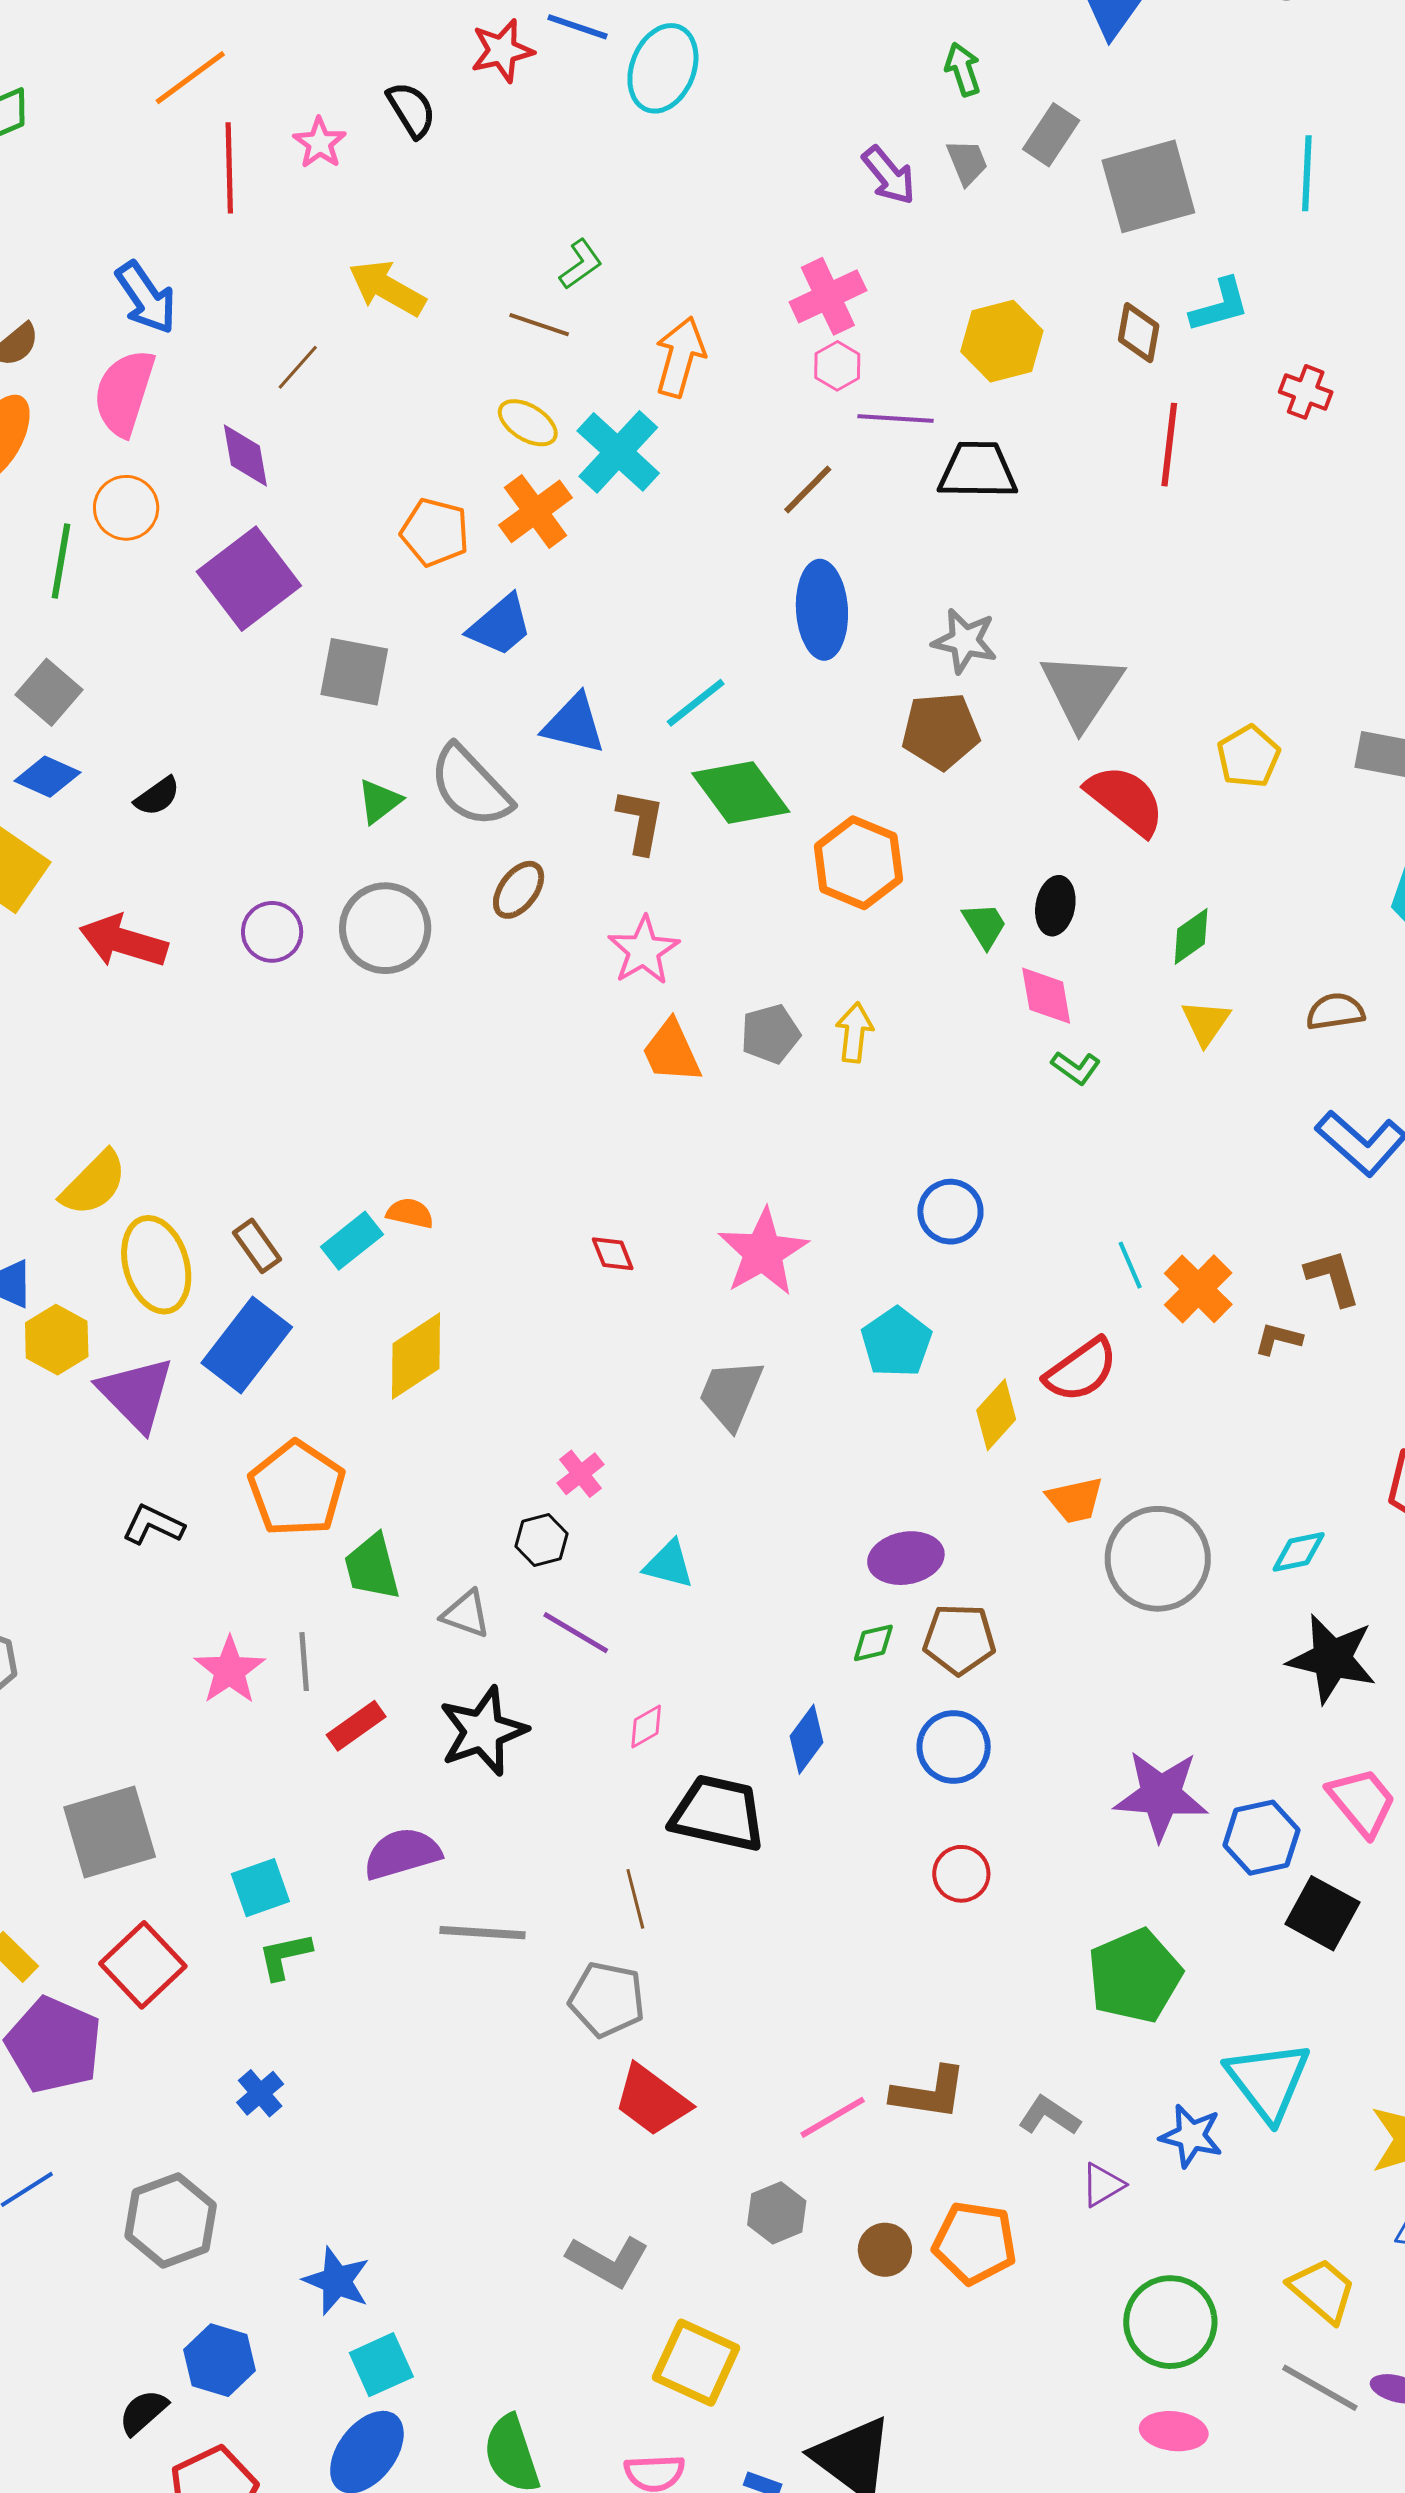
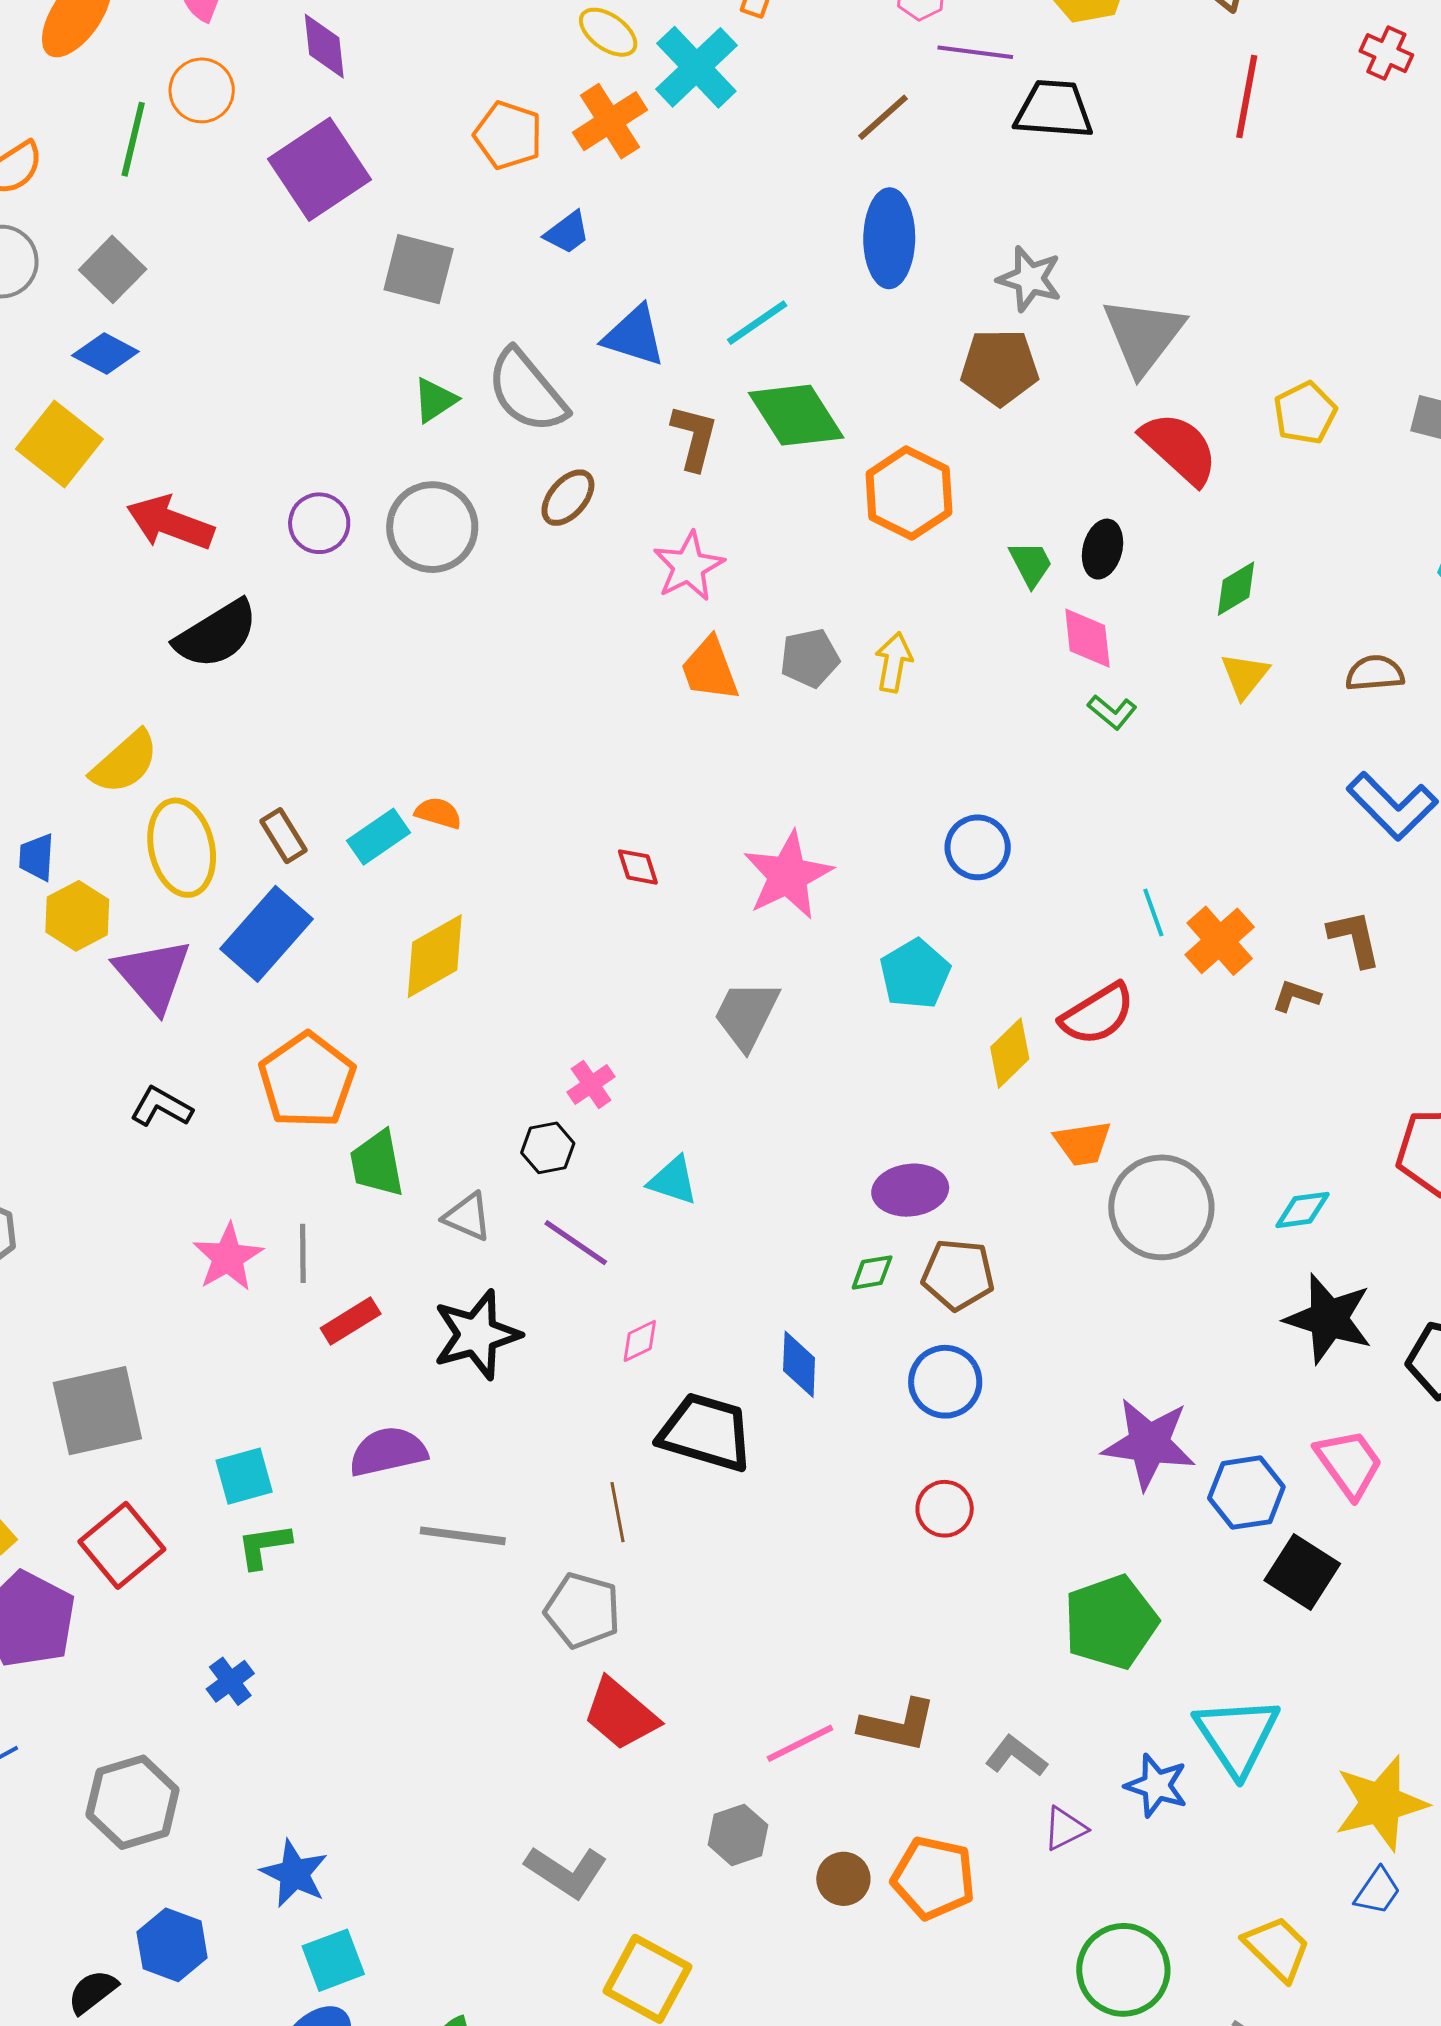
blue trapezoid: (500, 625) -> (567, 233), size x0.7
black semicircle: (157, 796) -> (216, 634), moved, size x1.8
blue diamond: (807, 1739) -> (799, 1364), turned -38

